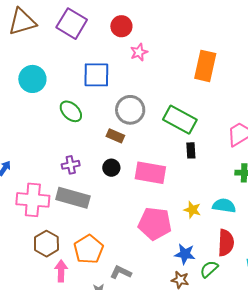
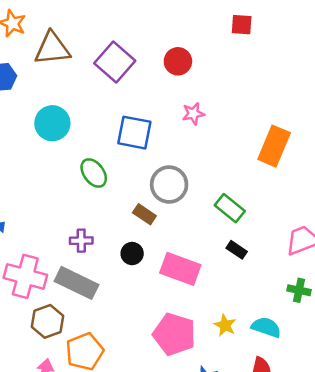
red circle: (121, 26) -> (178, 61), moved
green rectangle: (180, 120) -> (230, 208), size x0.7
black rectangle: (191, 150) -> (237, 250), turned -63
brown hexagon: (46, 244) -> (48, 321), moved

